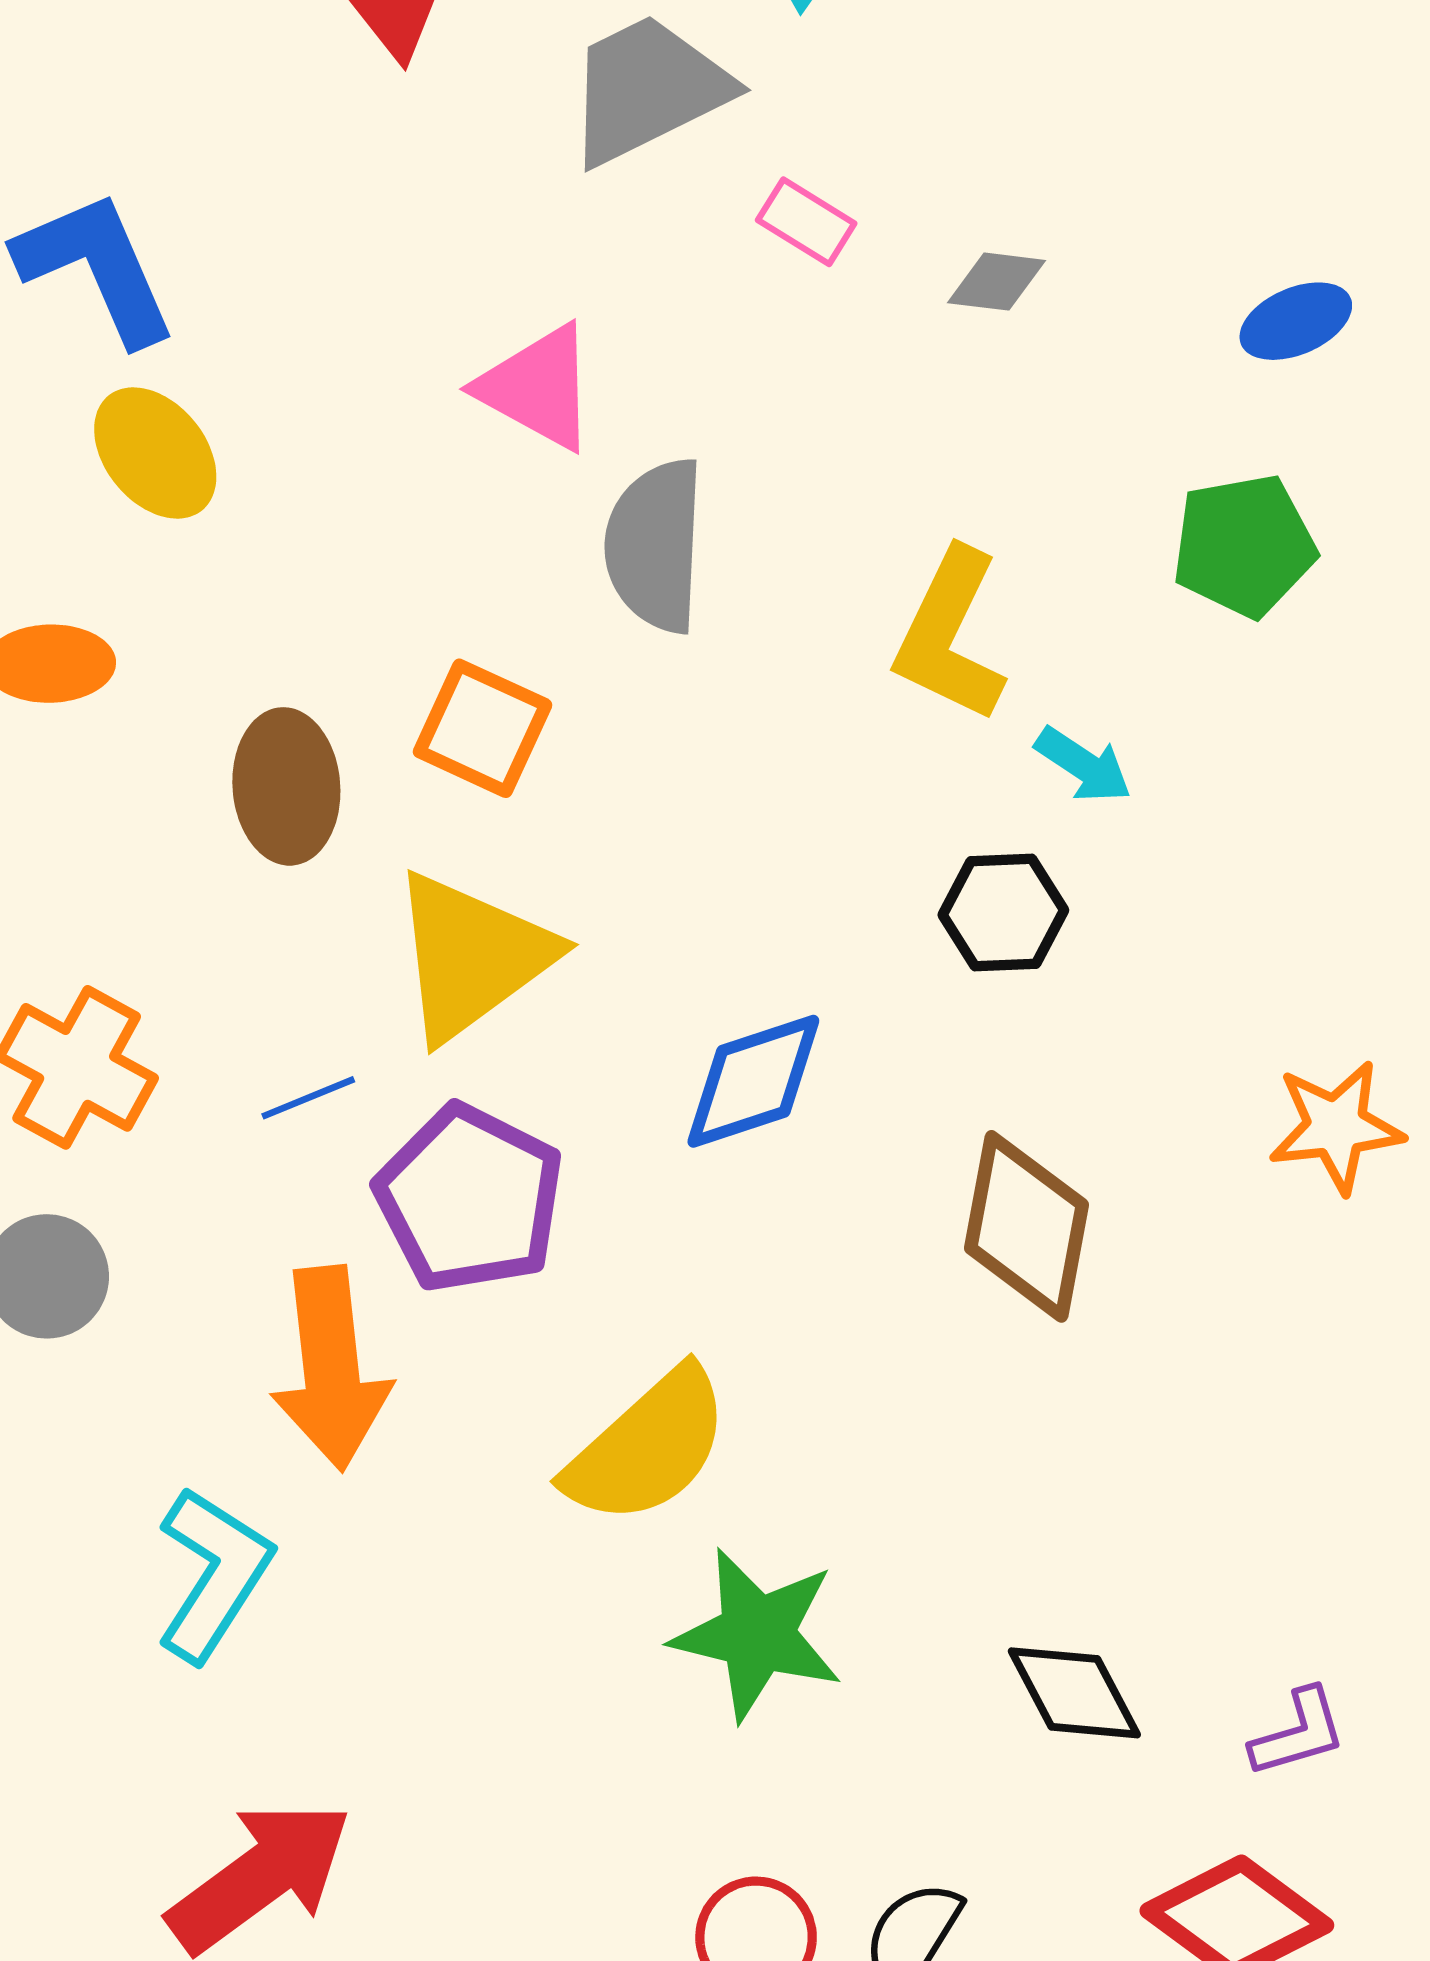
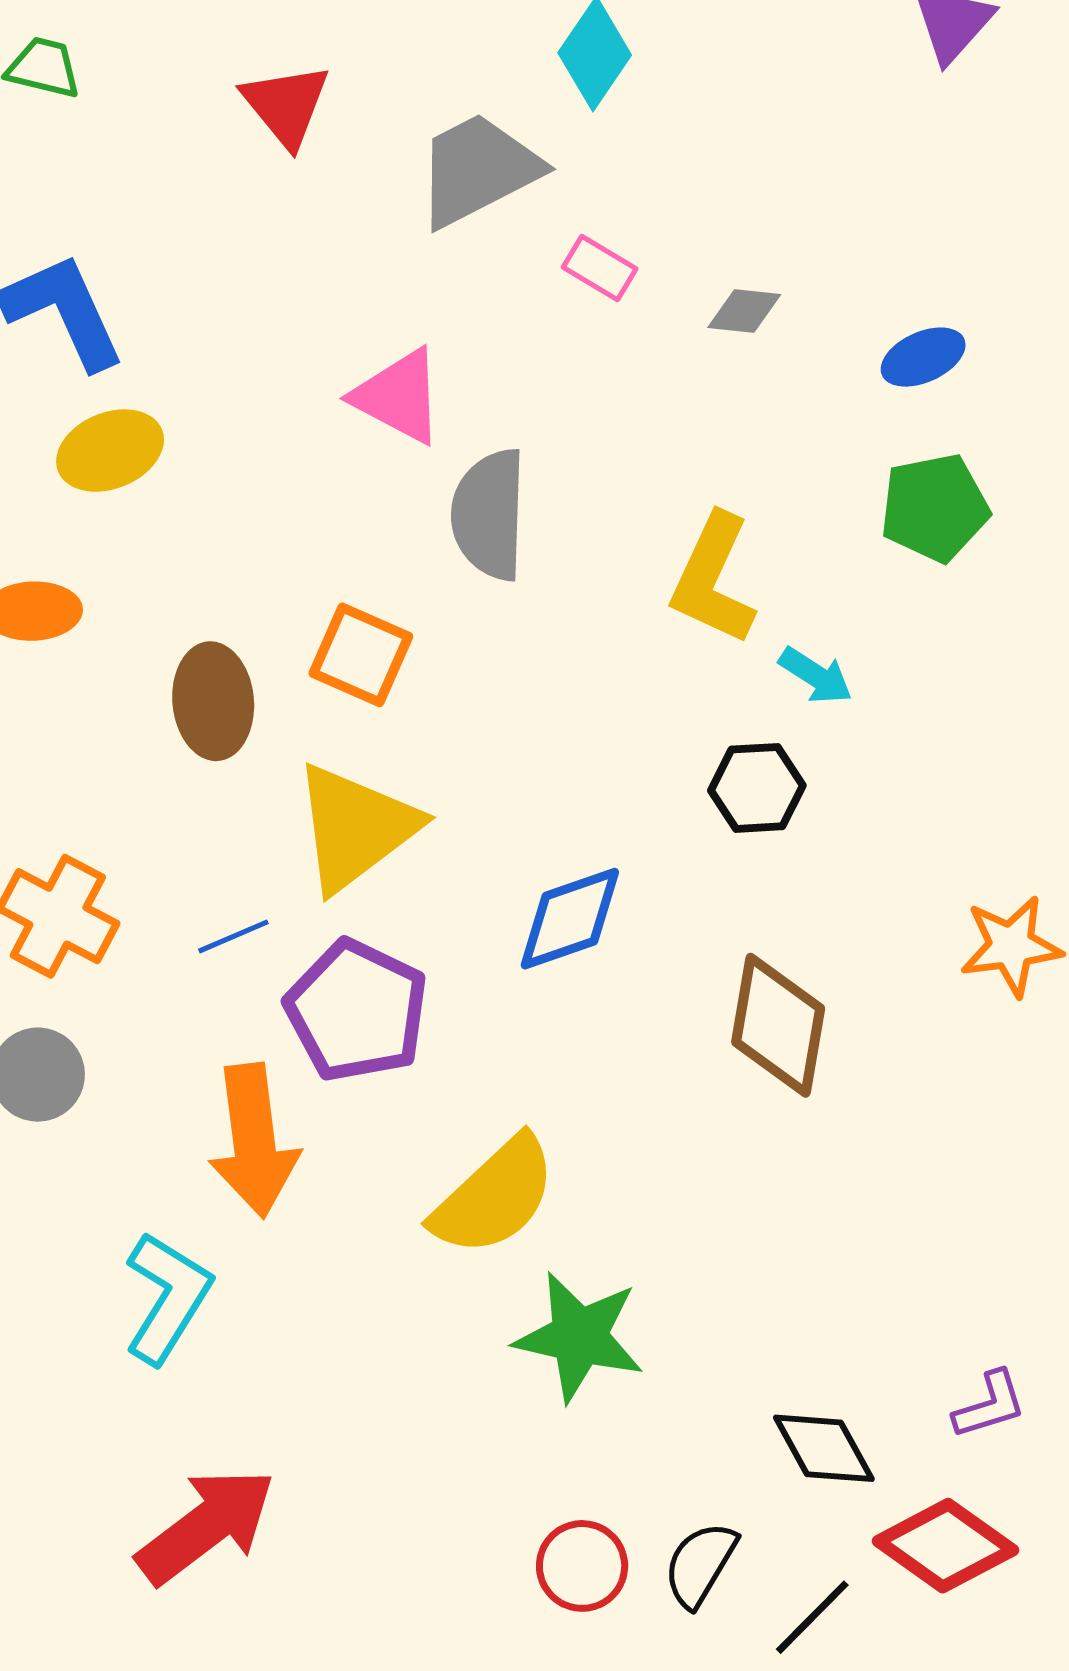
blue ellipse: (1296, 321) -> (923, 357), moved
yellow ellipse: (155, 453) -> (110, 451), turned -72
black diamond: (1074, 1693) -> (824, 1448), moved

